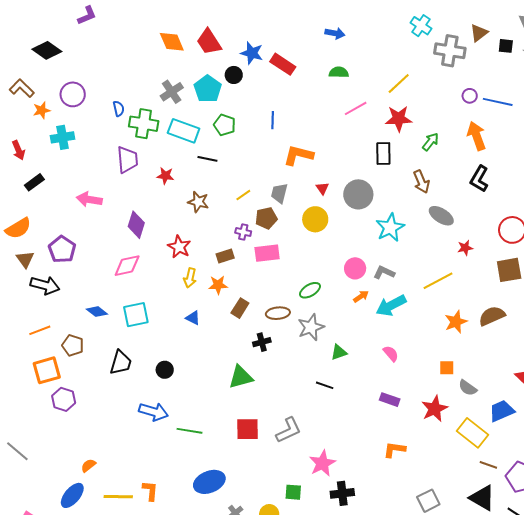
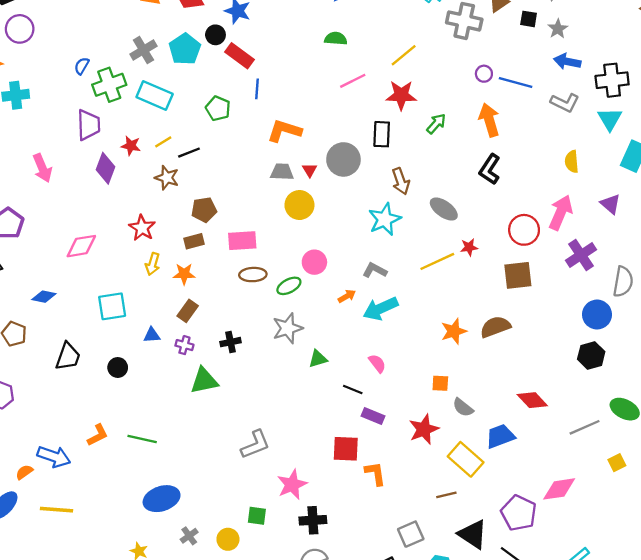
red rectangle: (283, 64) -> (239, 56), moved
purple circle: (73, 94) -> (20, 29), moved
blue semicircle: (119, 109) -> (82, 66), turned -140
green cross: (144, 124) -> (109, 85), turned -32
green pentagon: (225, 125) -> (218, 108), moved
black line: (207, 159) -> (189, 153), moved, turned -36
brown arrow: (421, 182) -> (401, 181), moved
gray trapezoid: (279, 193) -> (282, 172), moved, turned 75
gray circle: (358, 194) -> (343, 159), moved
yellow line: (243, 195) -> (163, 142), moved
pink arrow: (89, 199) -> (42, 168), turned -125
brown pentagon: (266, 218) -> (204, 210), moved
purple diamond: (136, 225) -> (105, 168), moved
purple cross: (243, 232) -> (184, 345), moved
pink circle: (355, 268) -> (314, 262), moved
yellow line: (438, 281) -> (437, 261), moved
brown rectangle: (240, 308) -> (188, 311), moved
blue diamond: (97, 312) -> (44, 297), turned -30
brown ellipse: (278, 313) -> (253, 275), moved
cyan square: (136, 315) -> (112, 306), moved
blue triangle: (193, 318) -> (152, 335), moved, turned -35
black line: (325, 385) -> (353, 389), moved
blue arrow: (154, 412) -> (54, 457), moved
red square: (248, 429) -> (346, 449), moved
orange L-shape: (394, 450) -> (375, 473), turned 70
brown line: (488, 465) -> (446, 495), moved, turned -36
orange L-shape: (150, 491) -> (98, 435), moved, turned 55

